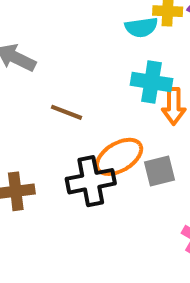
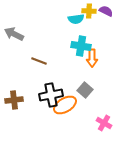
orange ellipse: (119, 157) -> (65, 105), moved
gray square: (160, 171) -> (85, 90), turned -35

